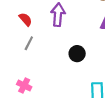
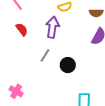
gray line: (29, 43) -> (45, 55), moved

